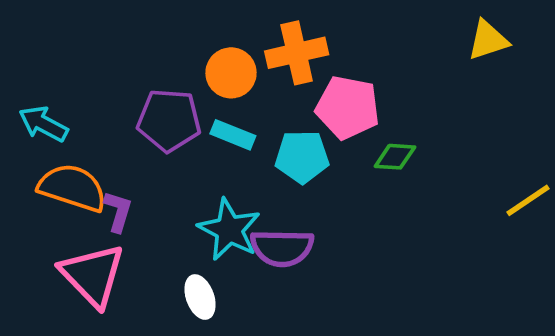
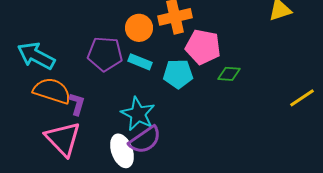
cyan arrow: (43, 124) -> (36, 56), size x1.4
purple semicircle: (282, 248) -> (145, 140), moved, turned -36
white ellipse: (200, 297) -> (122, 151), size x1.4

